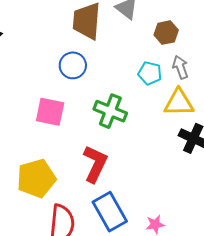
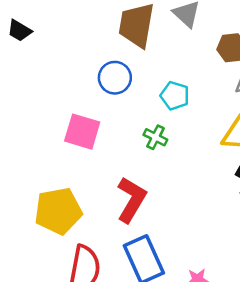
cyan pentagon: (150, 73) -> (175, 96), moved
green cross: (110, 111) -> (155, 137), size x0.6

